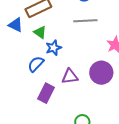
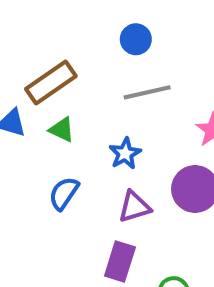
blue star: (54, 48) -> (125, 154), moved
purple rectangle: (46, 93) -> (120, 261), moved

